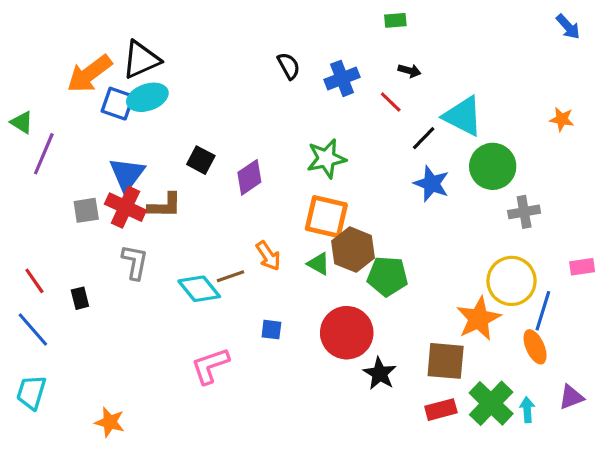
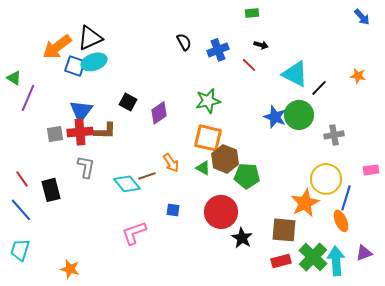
black line: (424, 138) -> (319, 88), moved
green circle: (493, 166) -> (299, 115), moved
red cross: (125, 207) -> (80, 132), turned -30
black rectangle: (80, 298) -> (51, 190), size x1.6
cyan arrow: (527, 410) -> (336, 261), size x1.8

